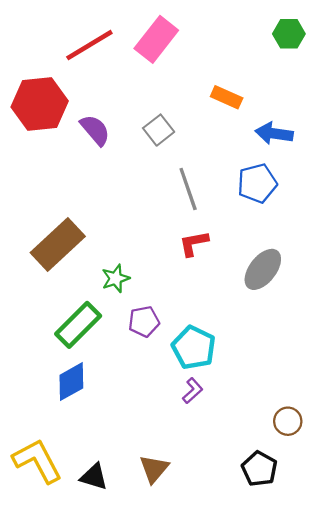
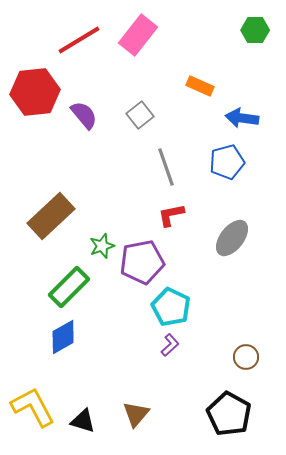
purple pentagon: (144, 322) -> (142, 262), moved, size x1.6
brown circle: (288, 421) -> (246, 357), moved
black pentagon: (259, 469) -> (229, 414), size x1.4

